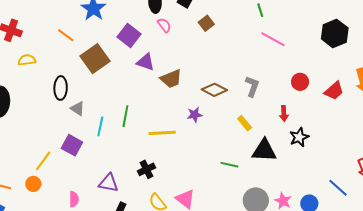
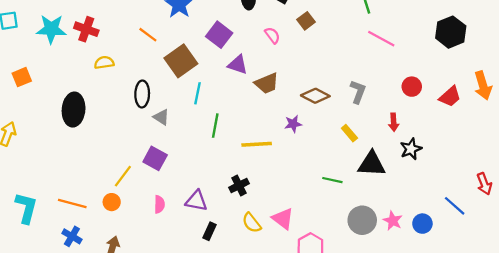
pink semicircle: (164, 25) -> (272, 35), moved
cyan line: (100, 126) -> (198, 93), moved
pink semicircle: (74, 199) -> (159, 204), moved

